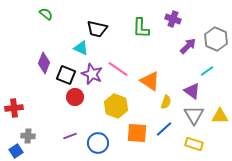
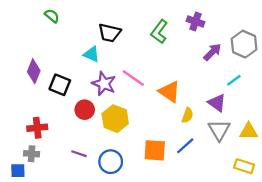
green L-shape: (141, 28) -> (159, 32), turned 35
purple diamond: (44, 63) -> (34, 71), moved
black square: (66, 75) -> (60, 85), moved
yellow hexagon: (116, 106) -> (115, 119), moved
red cross: (14, 108) -> (37, 128), moved
purple line: (70, 136) -> (79, 154), turned 40
yellow rectangle: (194, 144) -> (244, 166), moved
blue square: (16, 151) -> (18, 171), turned 32

